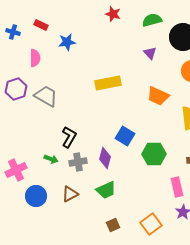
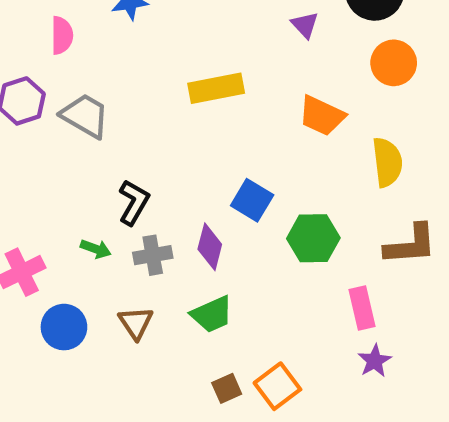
brown triangle: (70, 194) -> (136, 323), turned -36
orange square: (151, 224) -> (277, 386), moved

